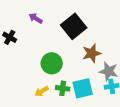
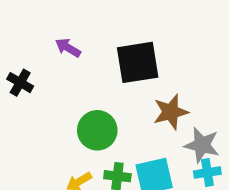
black square: (74, 26) -> (138, 62), turned 30

